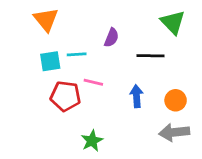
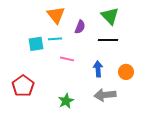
orange triangle: (46, 20) -> (56, 15), moved
green triangle: (173, 22) -> (110, 16), moved
red pentagon: (65, 96) -> (23, 86), moved, turned 30
gray arrow: (174, 132) -> (105, 95), moved

